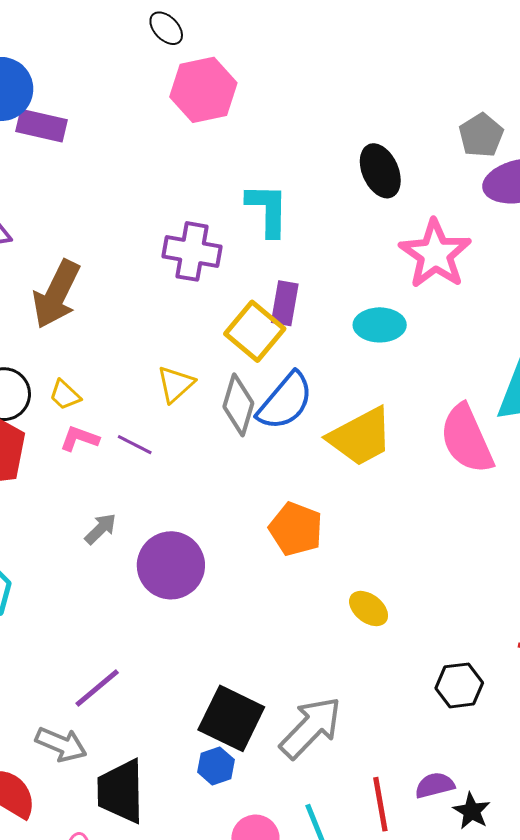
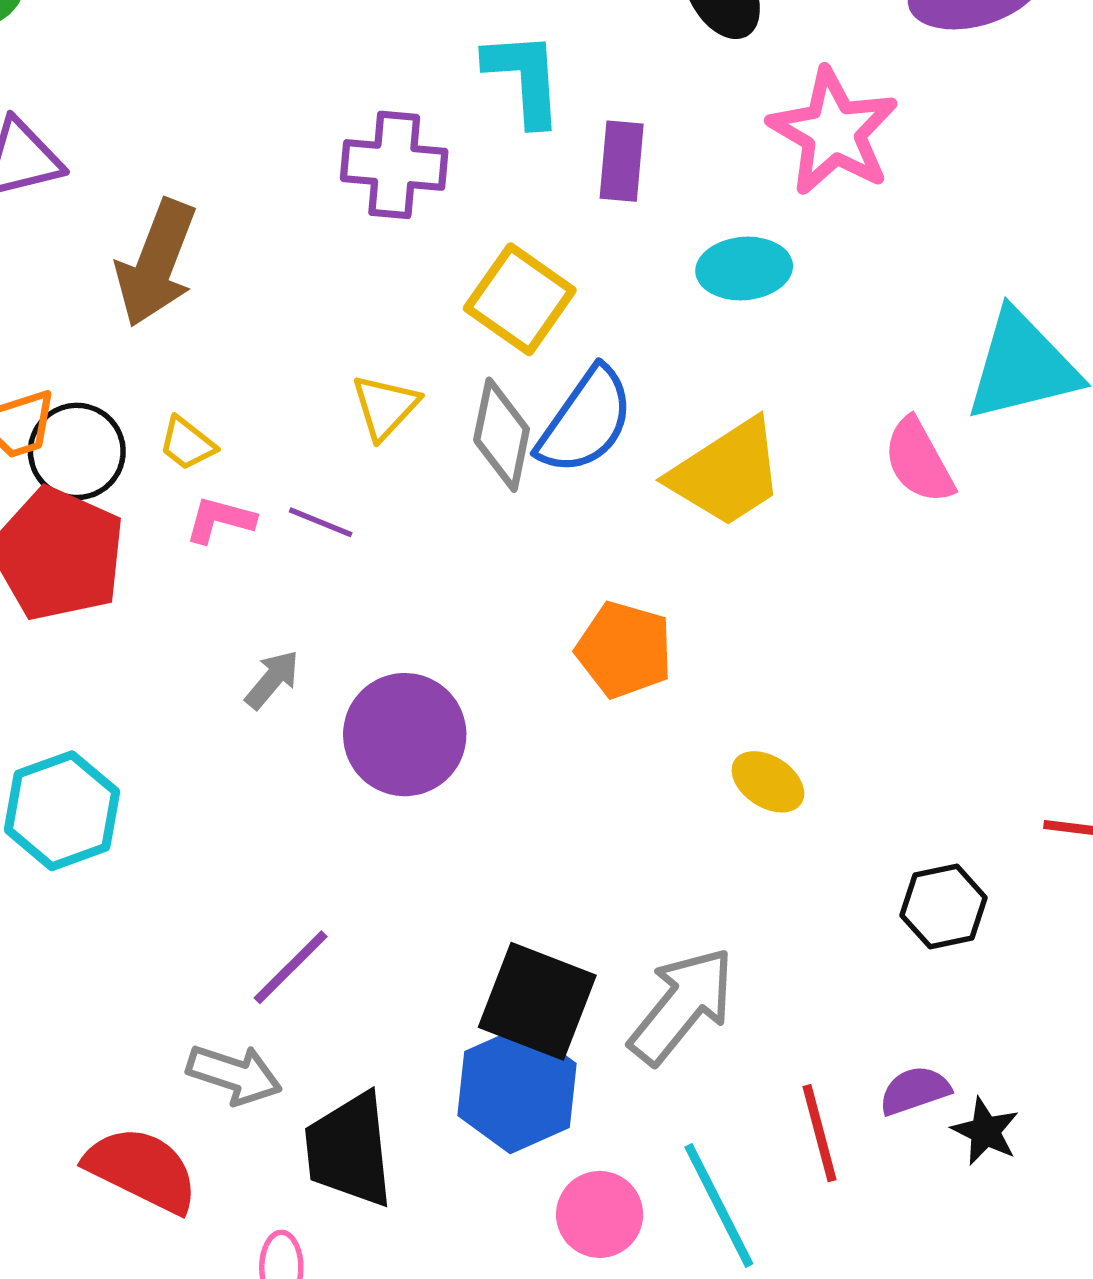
purple rectangle: (285, 303) -> (622, 161), moved
pink semicircle: (467, 439) -> (919, 461), size x0.7
blue hexagon: (216, 766) -> (517, 1089), size x1.8

